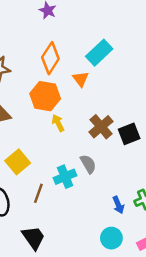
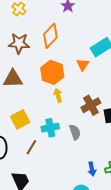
orange diamond: (50, 58) -> (50, 36), moved
cyan cross: (65, 177) -> (50, 128), moved

